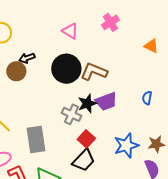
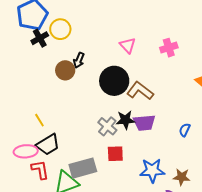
black arrow: (27, 58) -> (79, 60), turned -63
gray rectangle: (36, 139) -> (83, 168), moved, turned 68
red square: (86, 139) -> (115, 154), turned 30
black trapezoid: (84, 160) -> (48, 145), moved

